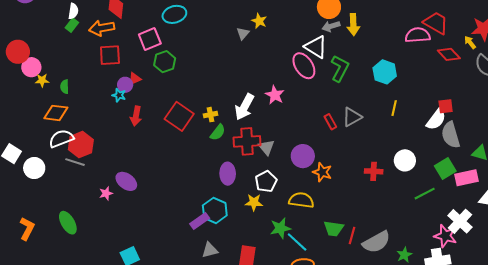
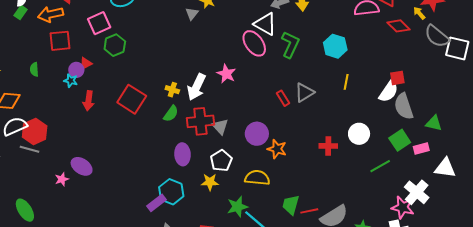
green semicircle: (65, 87) -> (34, 69), moved
yellow cross: (211, 115) -> (172, 90), moved, turned 32
pink rectangle: (466, 178) -> (421, 148), size x0.7
green trapezoid: (334, 229) -> (291, 205), turned 100
red line: (352, 235) -> (309, 211), turned 66

